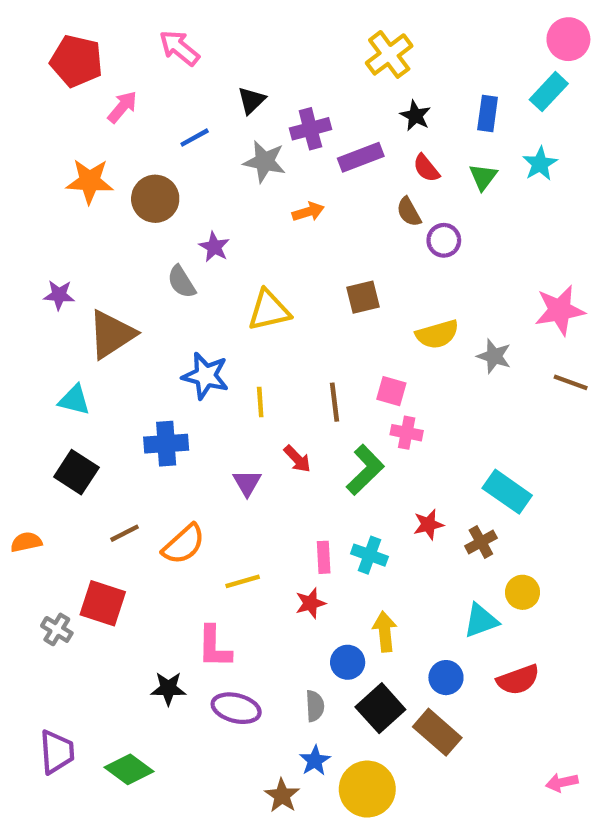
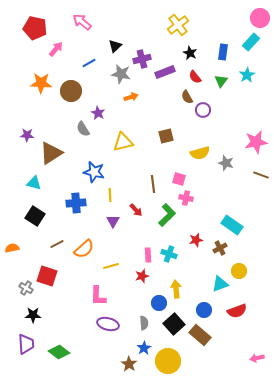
orange arrow: (308, 212) -> (131, 97), moved
yellow line: (260, 402) -> (110, 195), moved
black star: (168, 688) -> (33, 315), moved

